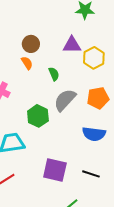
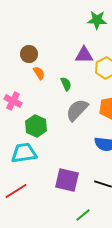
brown circle: (31, 44) -> (29, 54), moved
green hexagon: (38, 116) -> (36, 126), moved

